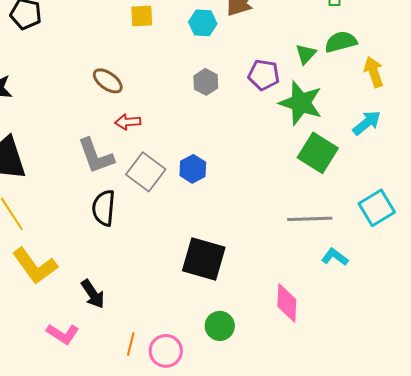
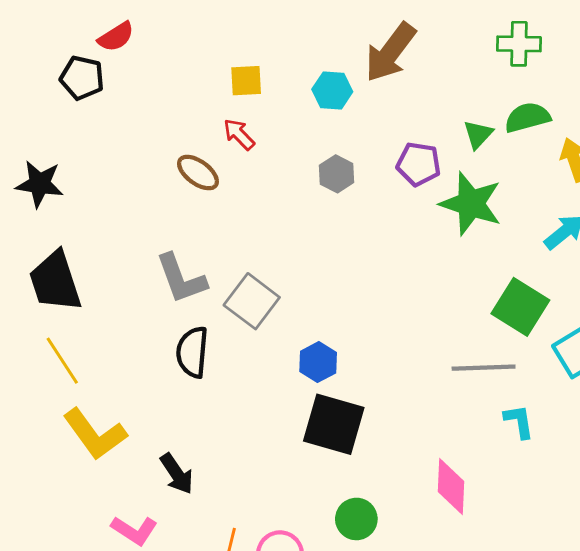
red arrow: (128, 122) -> (239, 134), moved, turned 50
green square: (318, 153) -> (520, 307), moved
blue hexagon: (193, 169) -> (318, 362), moved
cyan L-shape: (335, 257) -> (519, 421), turned 44

